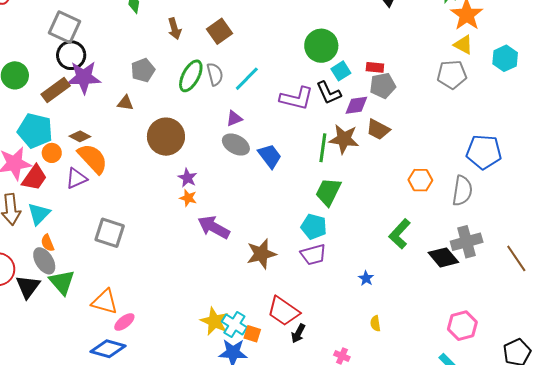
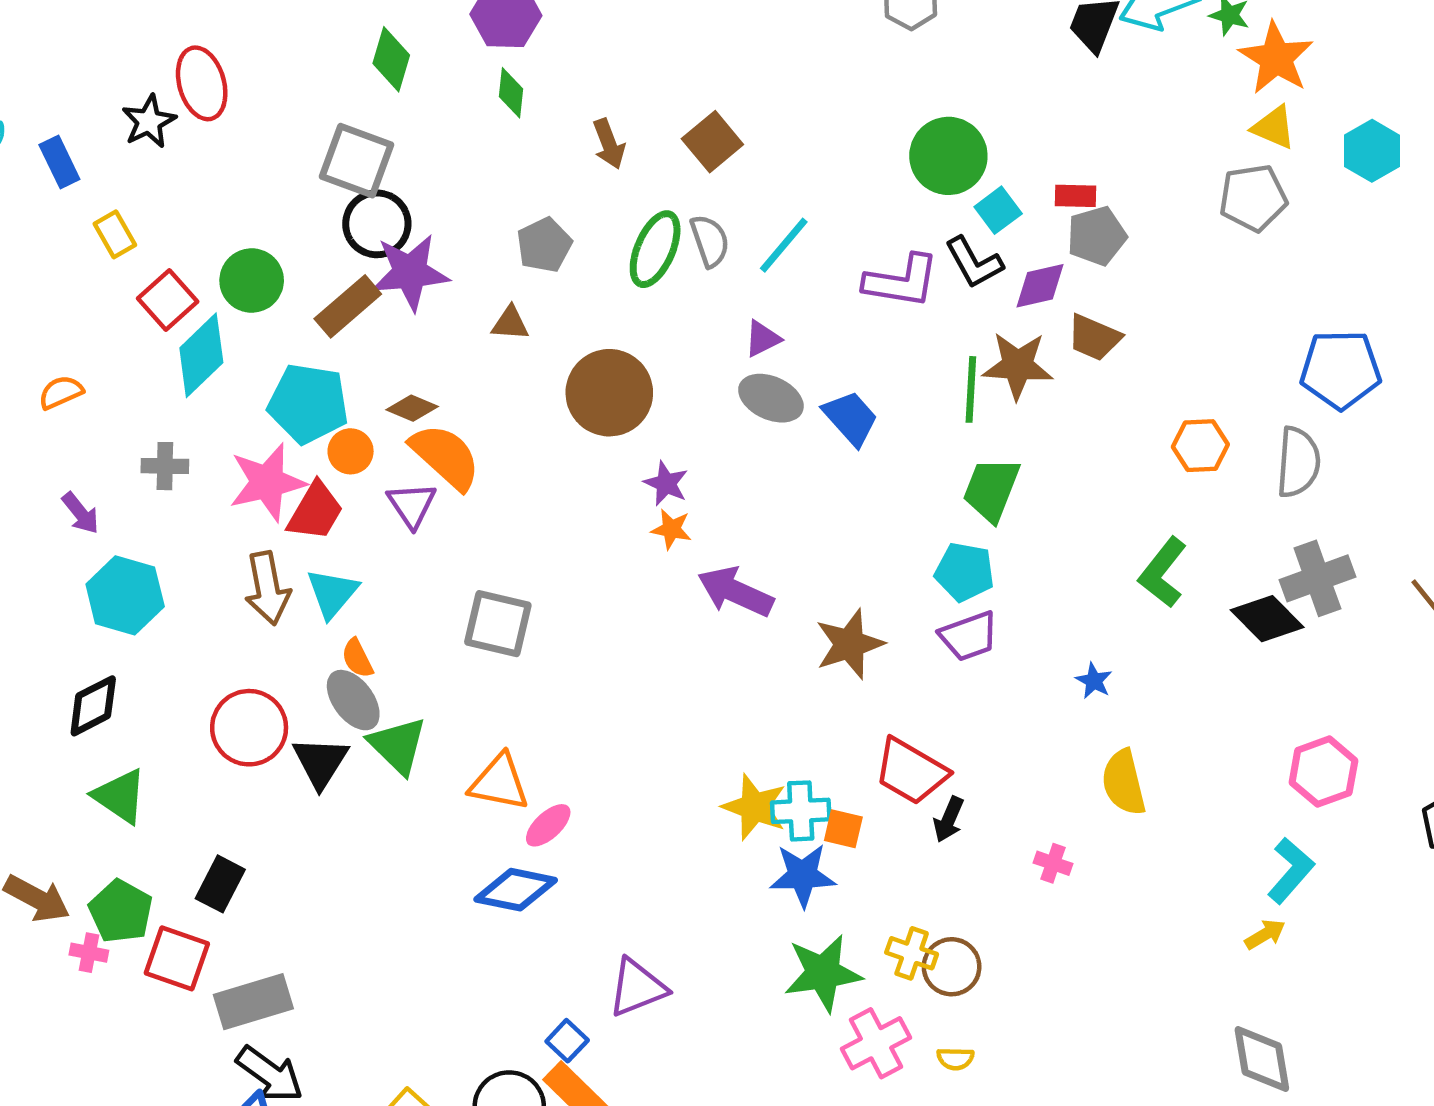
purple triangle: (76, 178) -> (412, 505), turned -35
yellow semicircle: (375, 323) -> (1124, 783), size x1.8
cyan cross: (234, 325) -> (801, 811), turned -30

